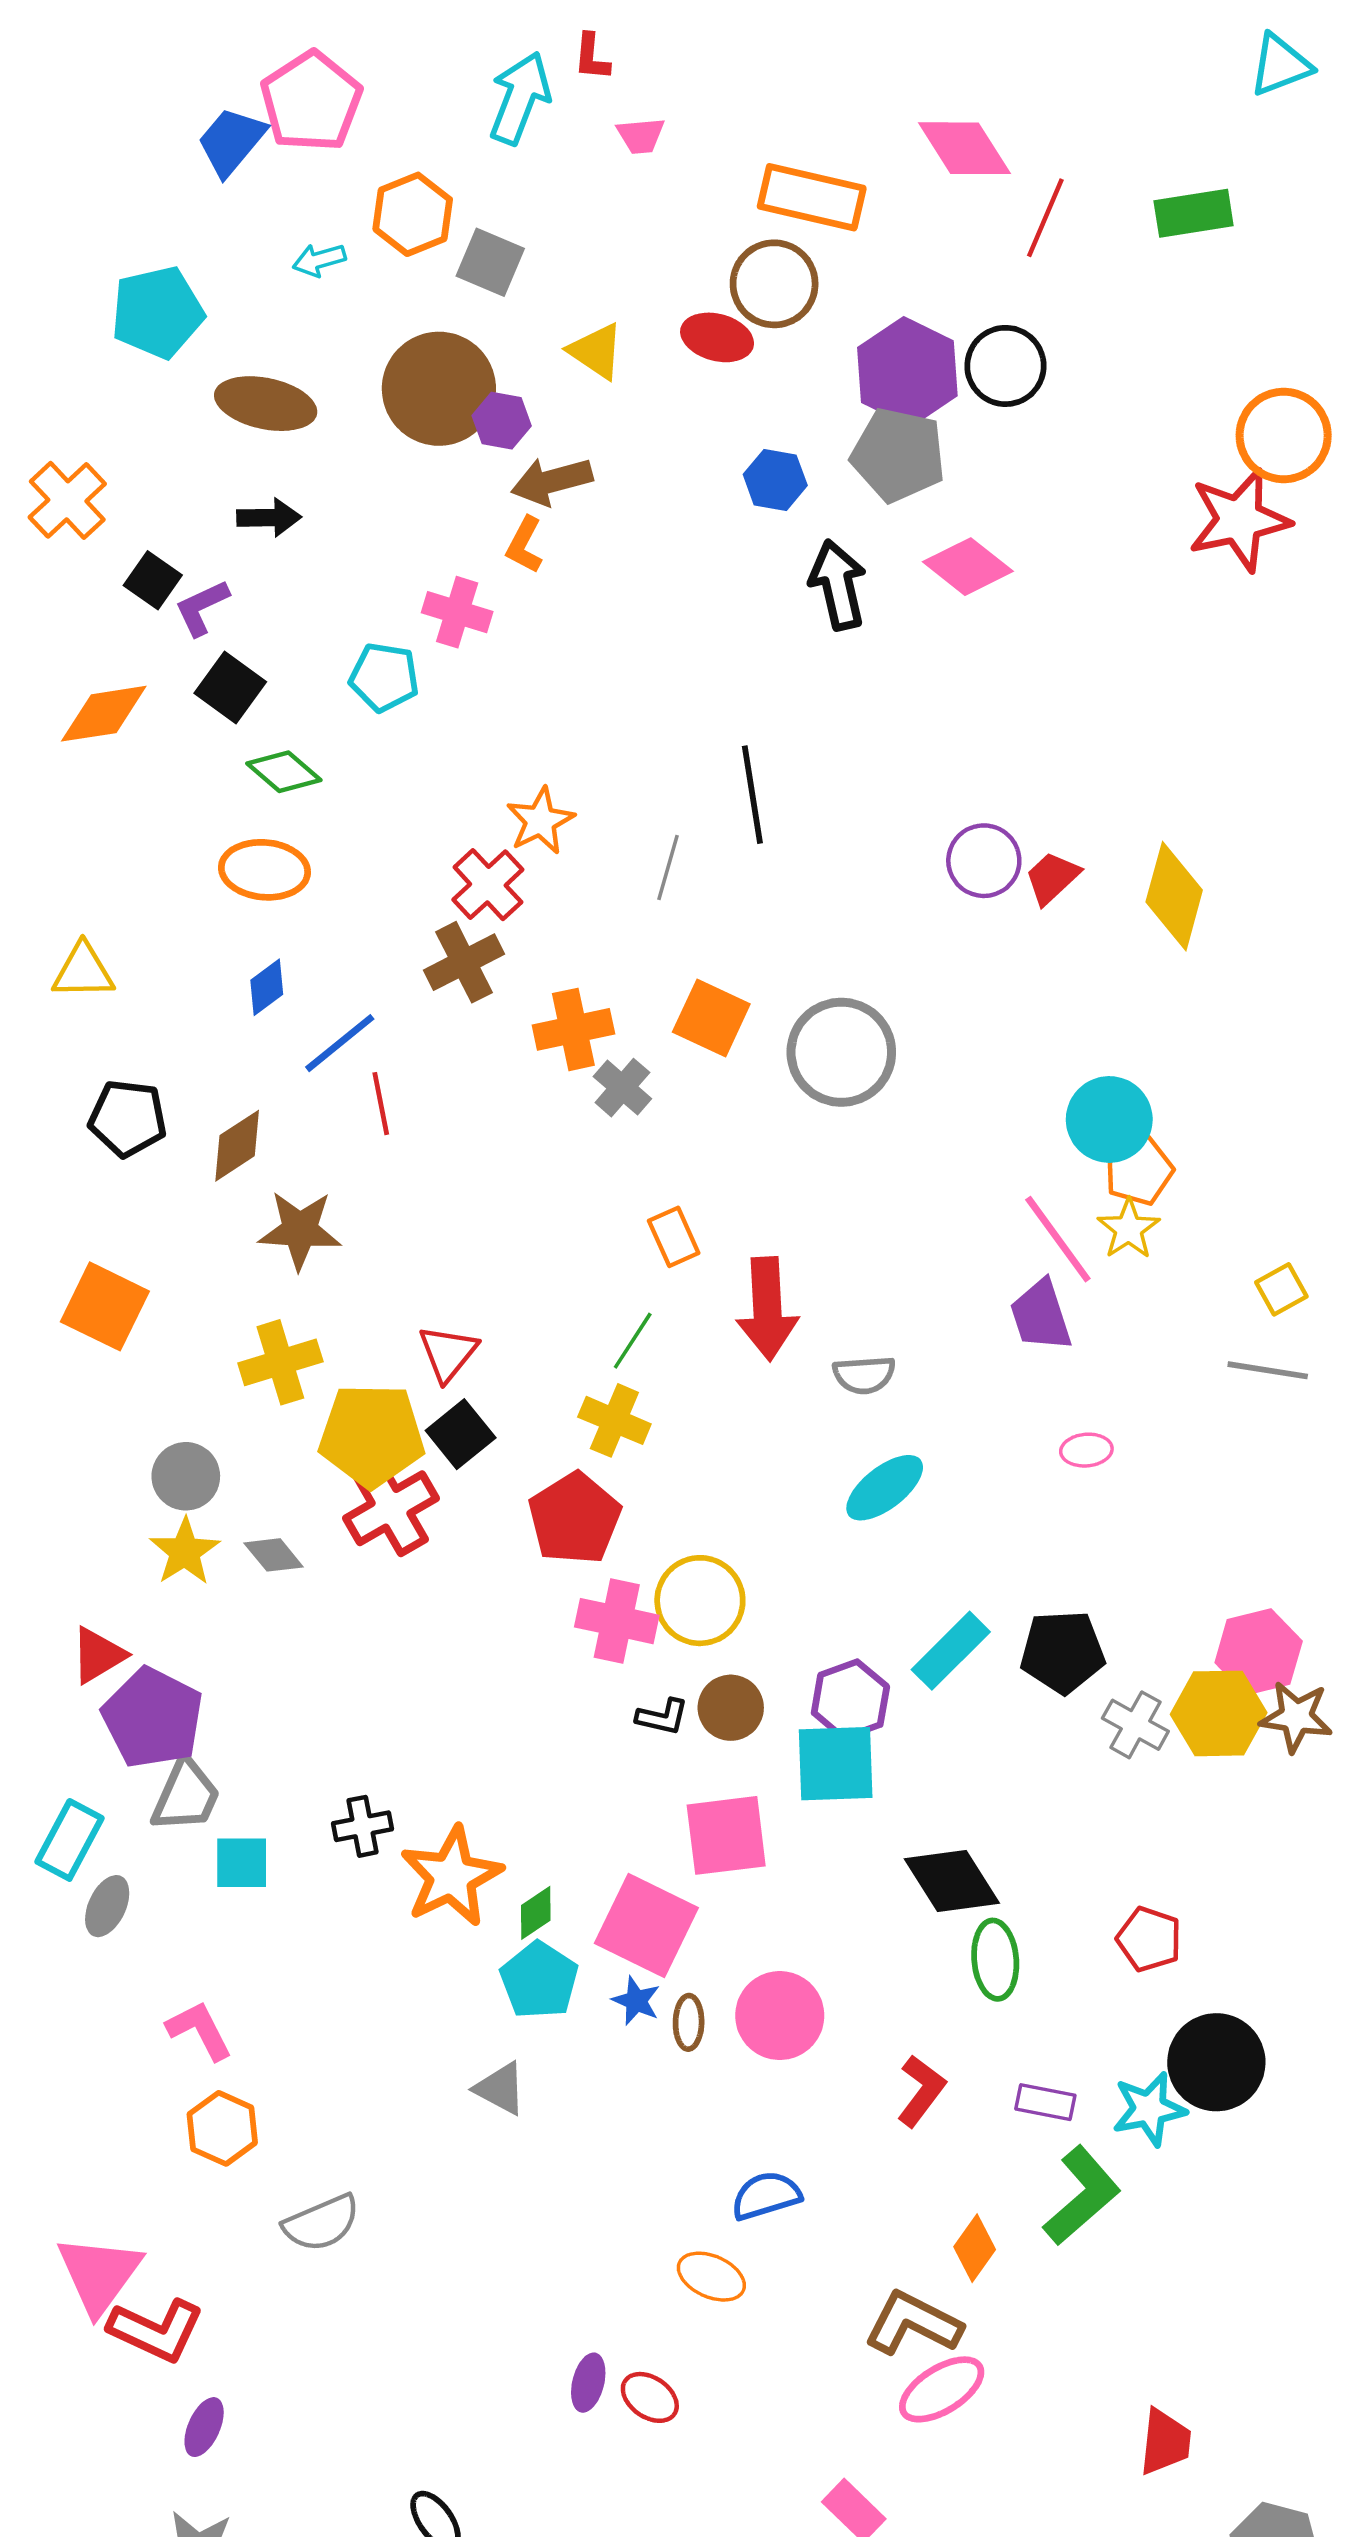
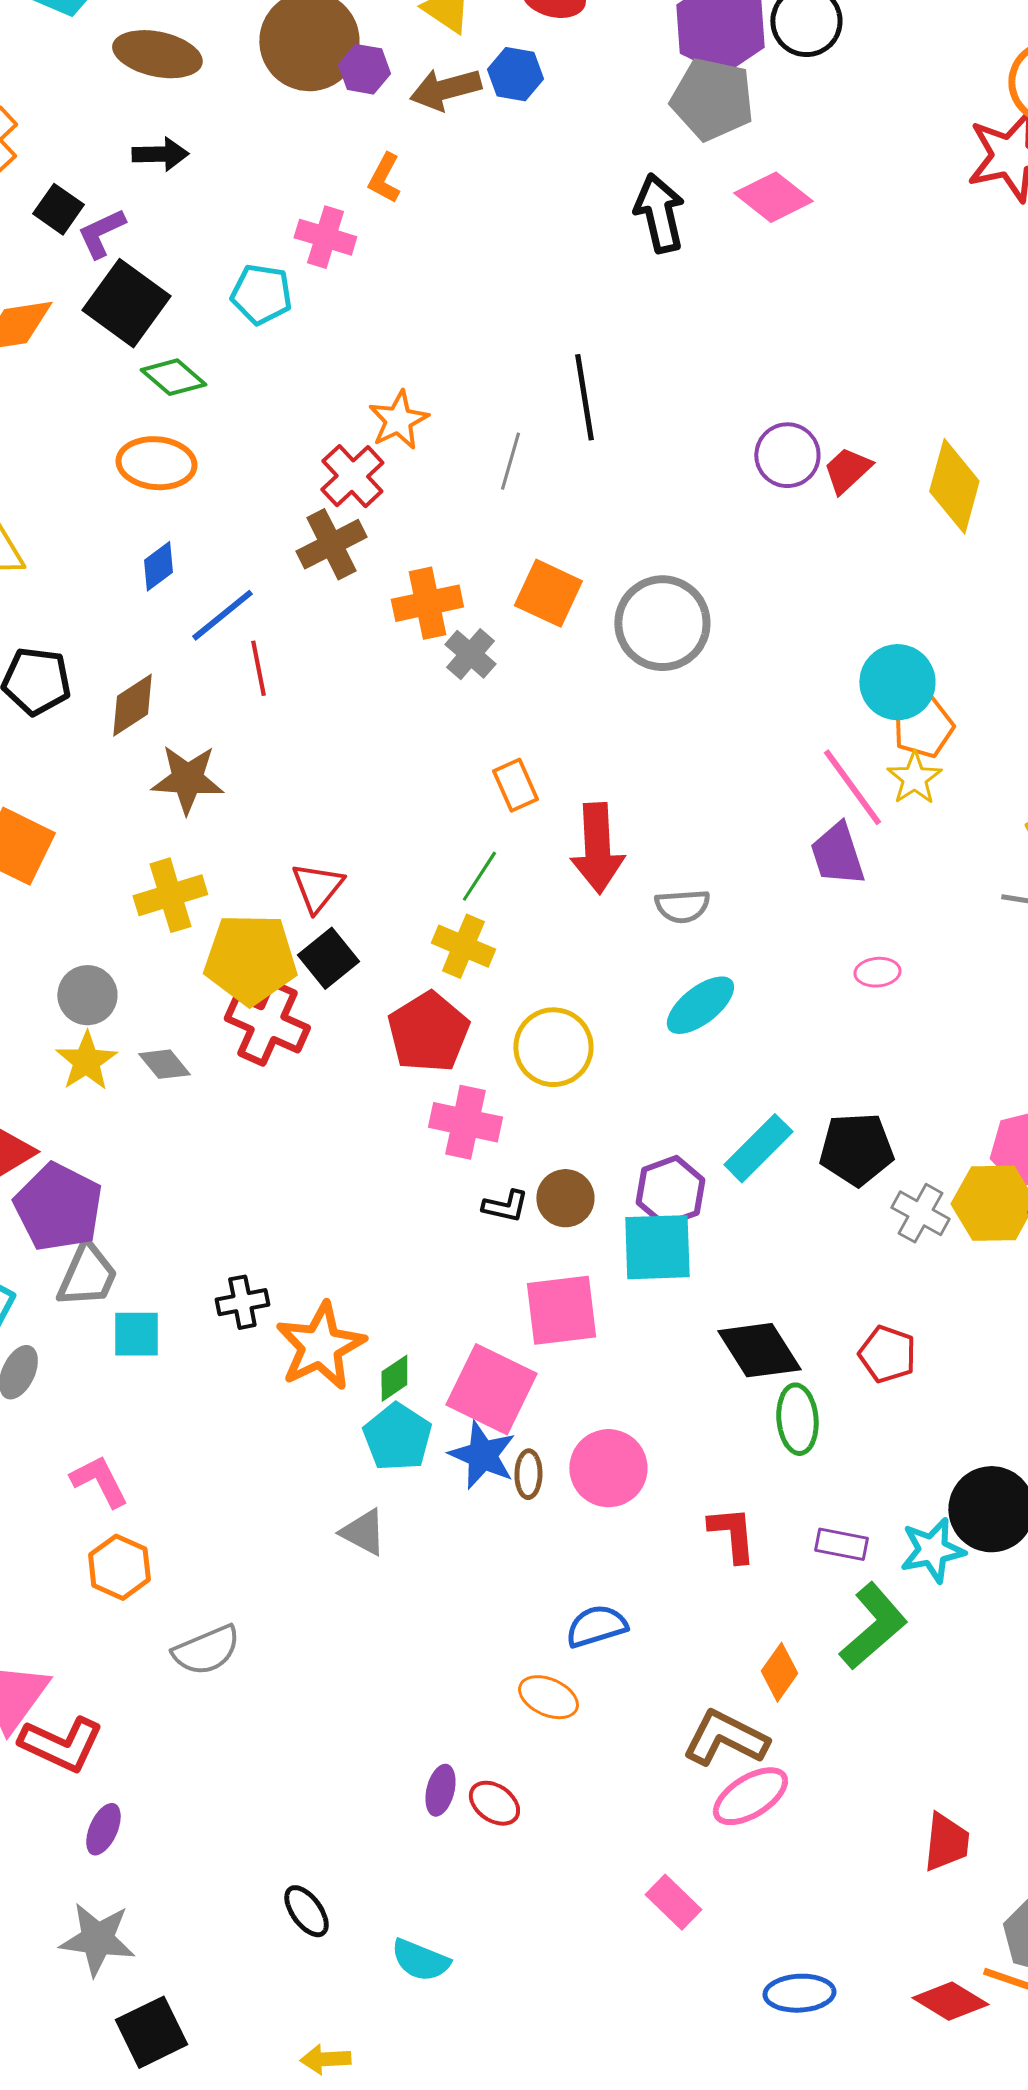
blue hexagon: (775, 480) -> (515, 74), moved
brown arrow: (552, 481) -> (445, 89), moved
black square: (230, 687) -> (126, 303), size x1.4
red cross: (391, 1508) -> (267, 1023), turned -36
yellow circle: (700, 1601) -> (553, 1047), moved
red pentagon: (1149, 1939) -> (887, 1354), moved
blue star: (636, 2001) -> (482, 1455), size x1.6
red L-shape: (921, 2091) -> (732, 1534), turned -42

